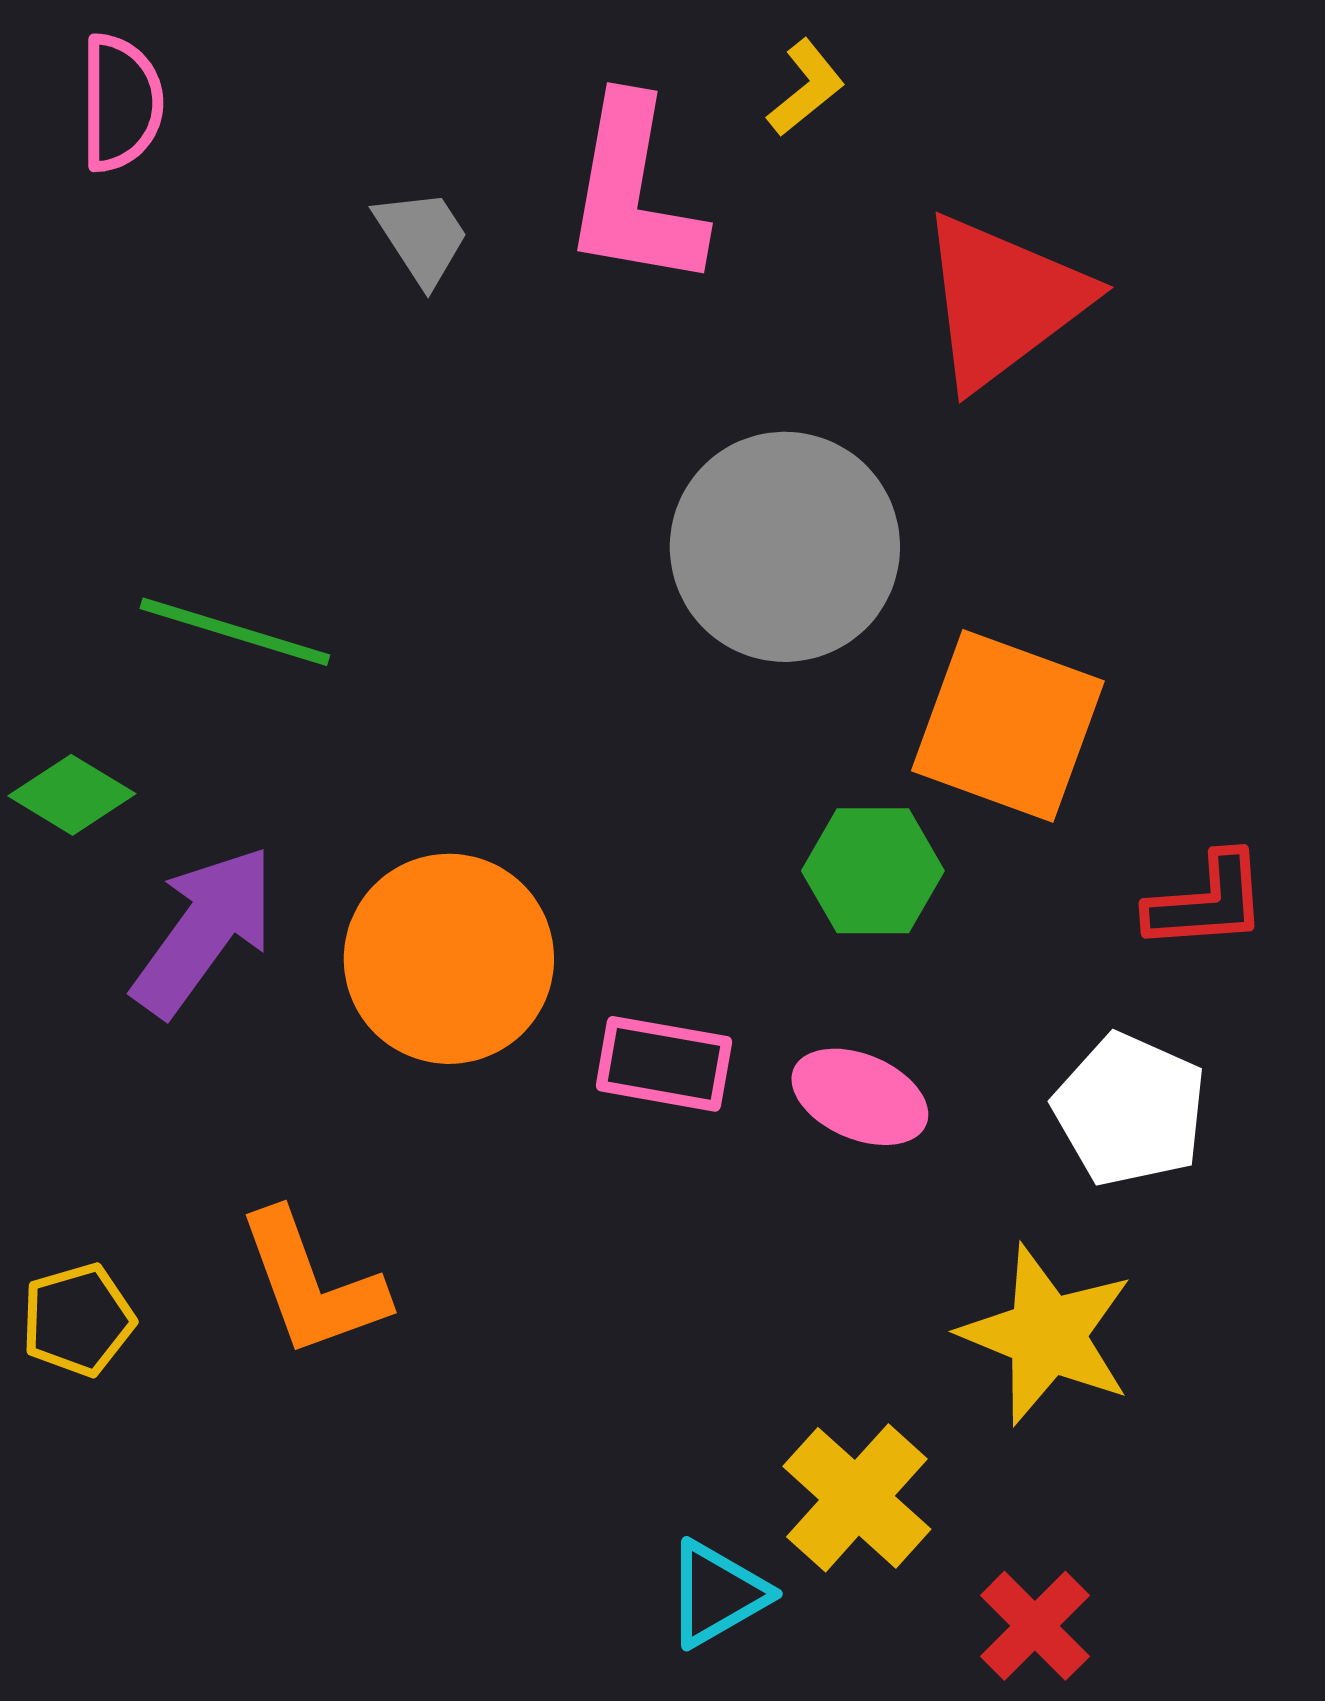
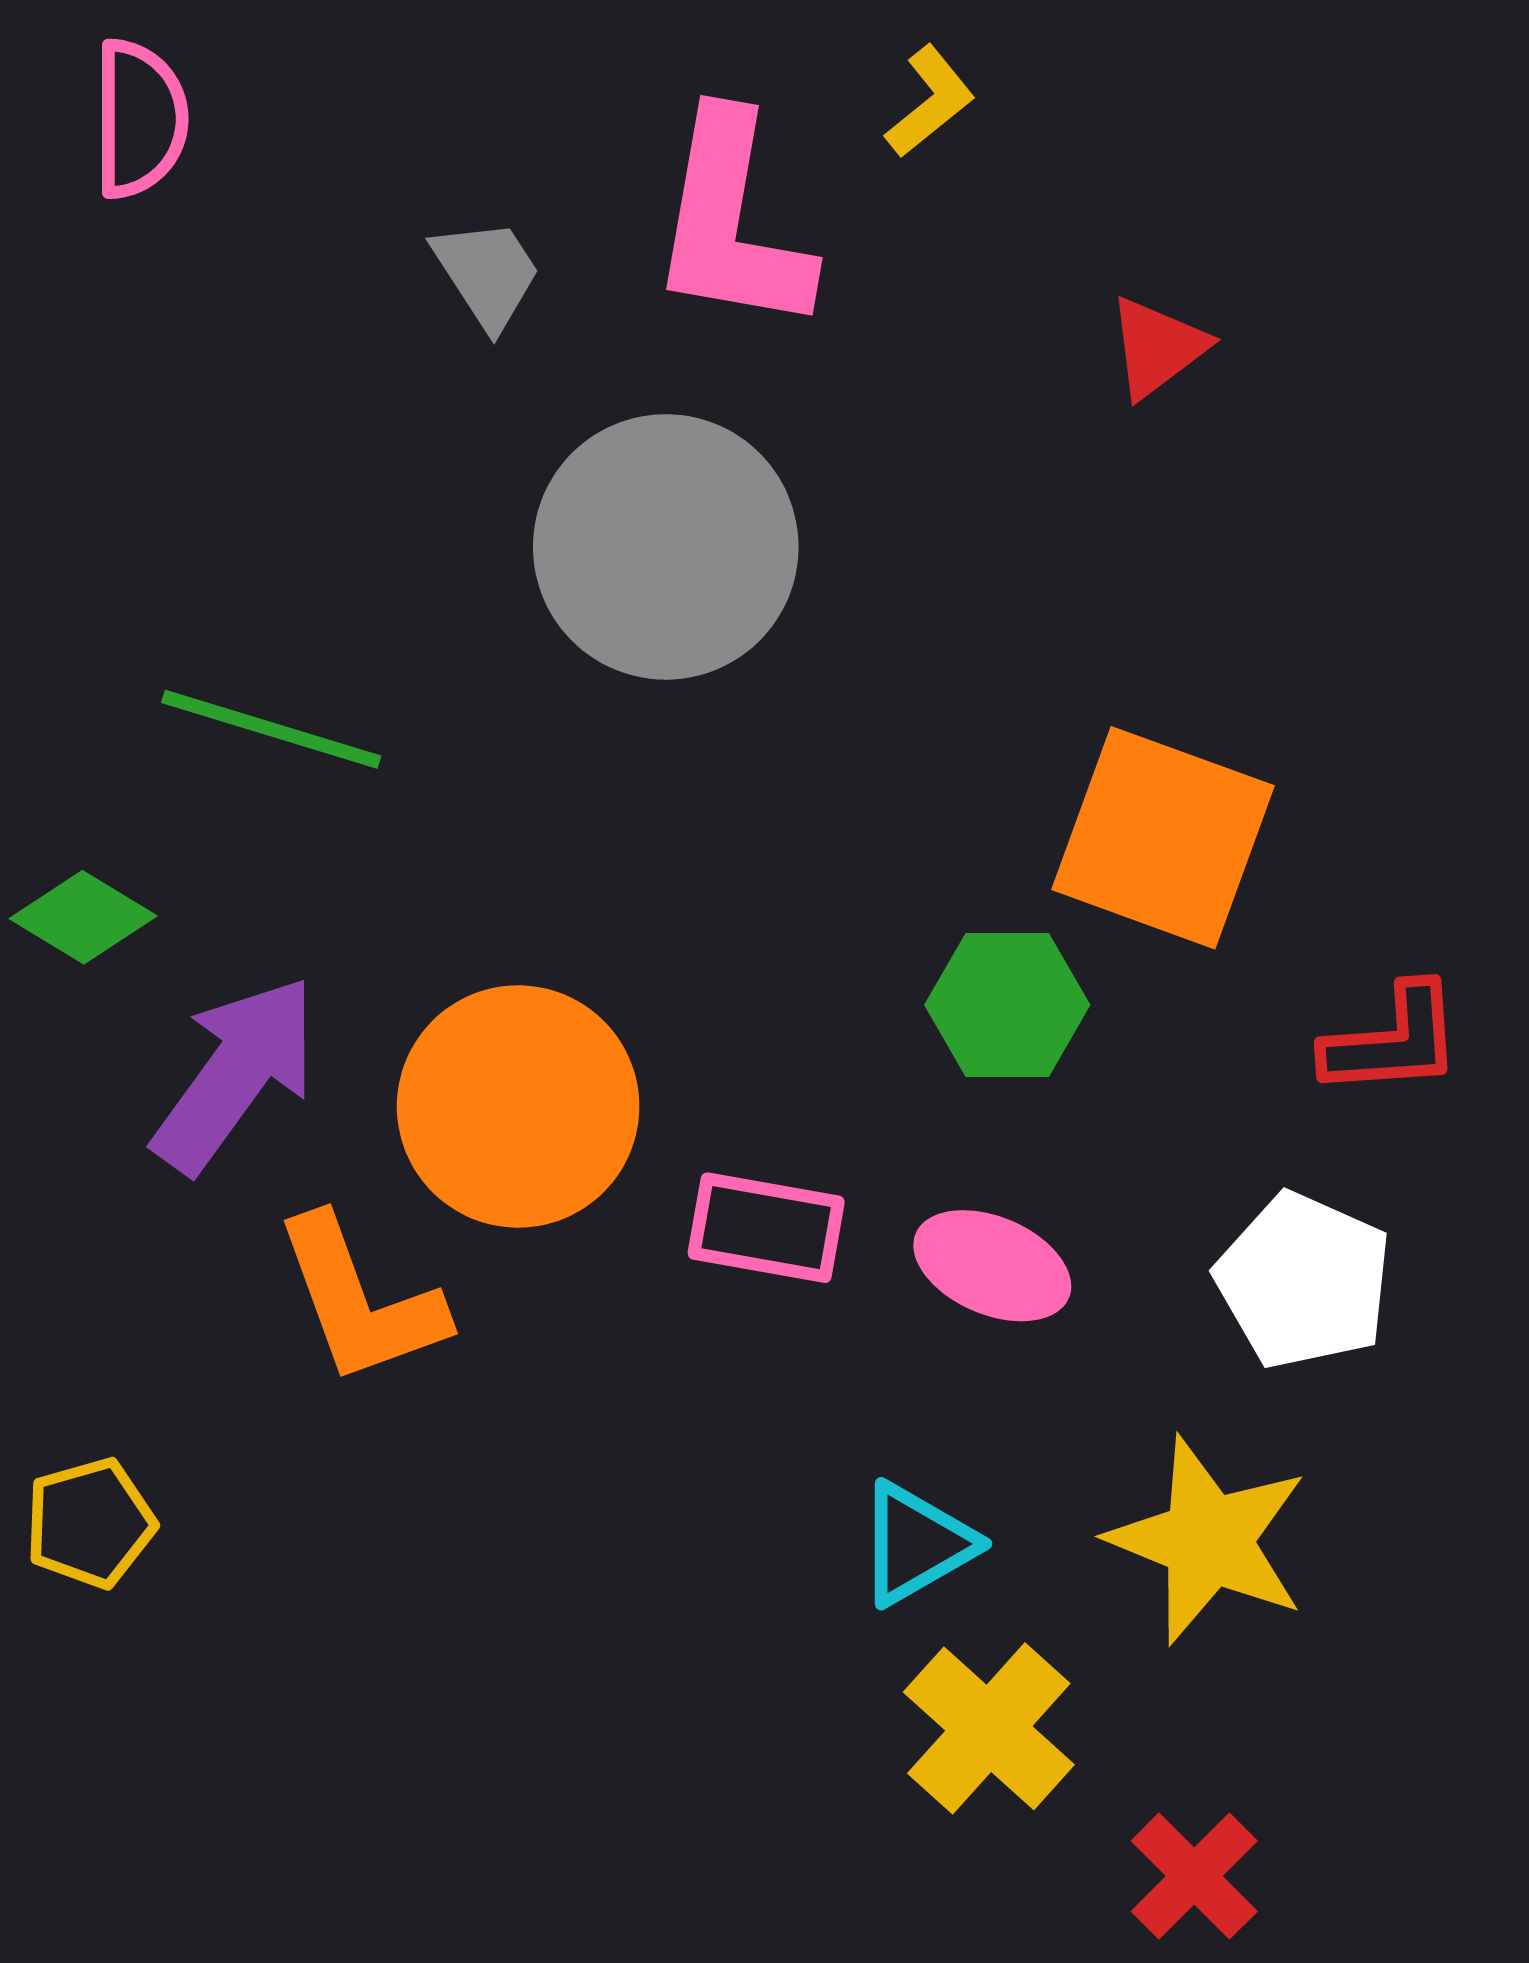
red triangle: (1003, 301) -> (1157, 347), size x0.5
gray circle: (785, 547) -> (666, 547), moved
orange L-shape: (312, 1284) -> (360, 1300), moved
cyan triangle: (717, 1594) -> (916, 1544), moved

